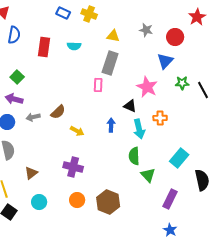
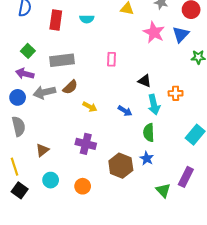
gray rectangle: (110, 63) -> (62, 60), moved, turned 65
pink star: (147, 87) -> (154, 32), moved
gray arrow: (33, 117) -> (44, 92), size x1.5
blue arrow: (111, 125) -> (125, 111), moved, turned 120
green triangle: (148, 175) -> (163, 190), moved
orange circle: (77, 200) -> (83, 186), moved
brown hexagon: (108, 202) -> (121, 166), moved
blue star: (170, 230) -> (147, 158), moved

